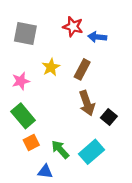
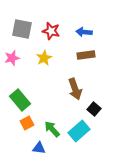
red star: (73, 27) -> (51, 31), moved
brown rectangle: (82, 69) -> (86, 55), moved, turned 54
pink star: (21, 81) -> (12, 58), moved
black square: (109, 117) -> (94, 109), moved

